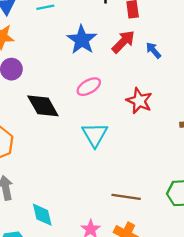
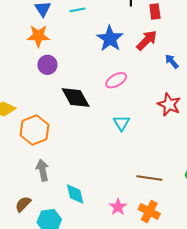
blue arrow: (153, 50) -> (172, 61), moved
red star: (139, 101) -> (169, 104), moved
cyan triangle: (95, 135) -> (122, 123), size x0.7

